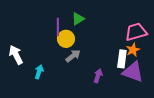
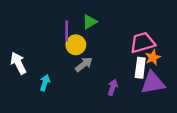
pink trapezoid: (136, 32) -> (142, 43), moved
purple triangle: (133, 72) -> (153, 83), turned -30

